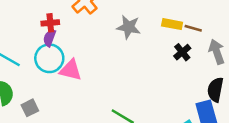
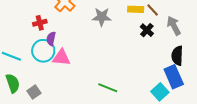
brown line: (193, 28) -> (153, 10), turned 40
purple semicircle: (50, 38) -> (51, 39), moved

